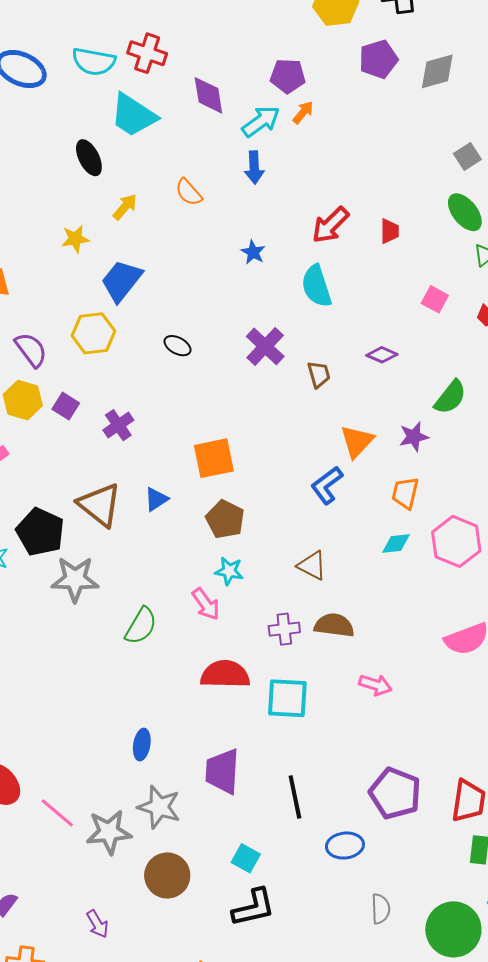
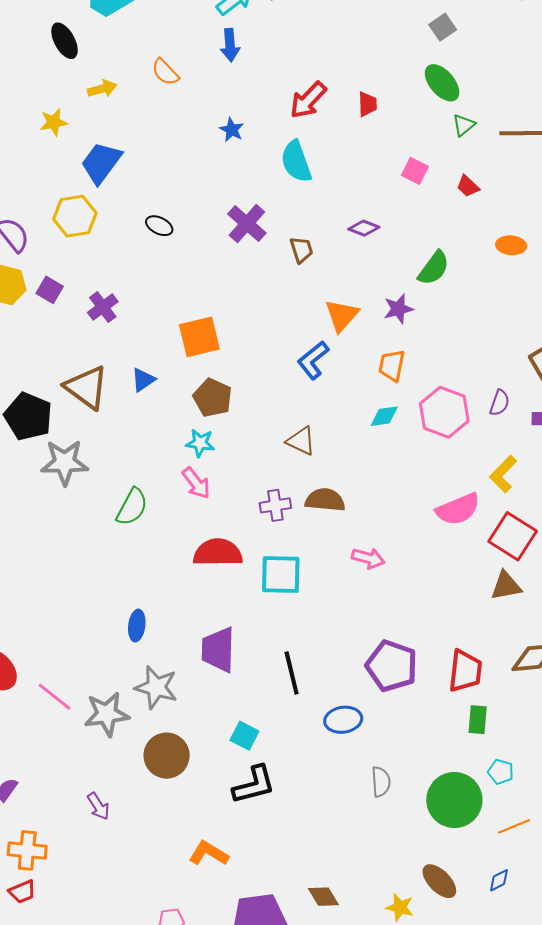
yellow arrow: (125, 207) -> (102, 89), turned 36
cyan star: (229, 571) -> (200, 443), moved

